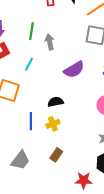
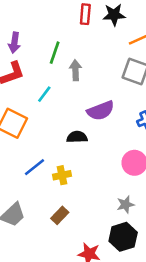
black semicircle: (56, 102) -> (77, 137), moved
blue line: (31, 121) -> (35, 167), turned 42

